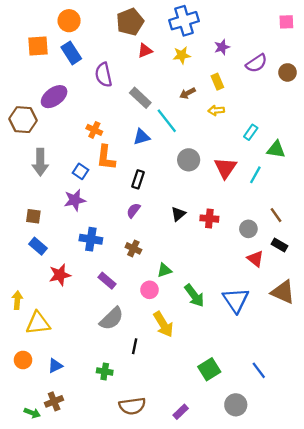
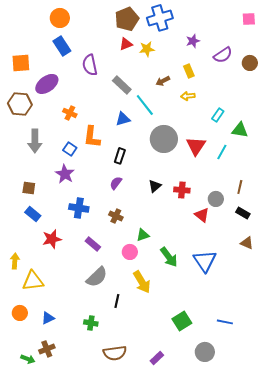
brown pentagon: (130, 22) -> (127, 19), moved
orange square: (38, 46) -> (21, 63), moved
yellow star: (182, 55) -> (147, 49), moved
orange cross: (94, 130) -> (70, 113), moved
gray circle: (189, 160) -> (164, 139), size x1.4
purple star: (75, 200) -> (65, 174), turned -30
brown line: (276, 215) -> (240, 187), turned 48
red triangle: (255, 259) -> (202, 215), moved
brown triangle: (283, 292) -> (247, 243), moved, size x0.6
blue line: (259, 370) -> (225, 322), turned -42

